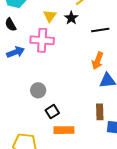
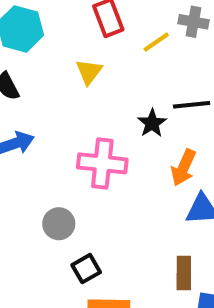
black star: (71, 18) -> (152, 123), moved
pink cross: (42, 40) -> (102, 163), moved

